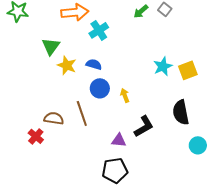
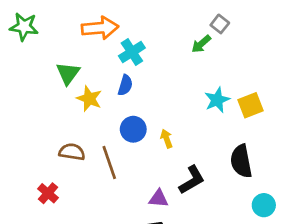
green arrow: (141, 11) -> (201, 44), moved
blue semicircle: (94, 64) -> (125, 85), moved, turned 91
brown semicircle: (54, 118) -> (72, 152), moved

